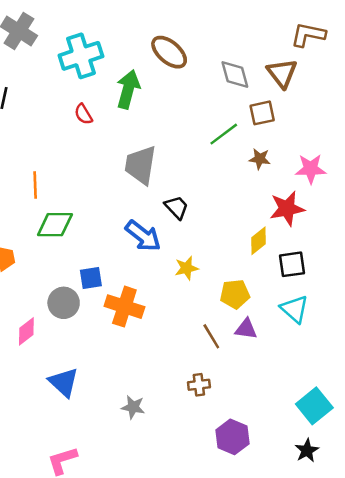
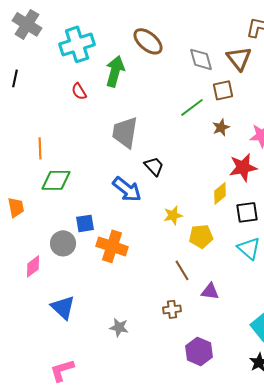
brown star: (260, 159) -> (221, 127), turned -30
yellow star: (186, 268) -> (173, 215), moved
purple triangle: (246, 329) -> (210, 291), moved

